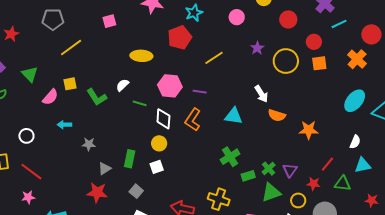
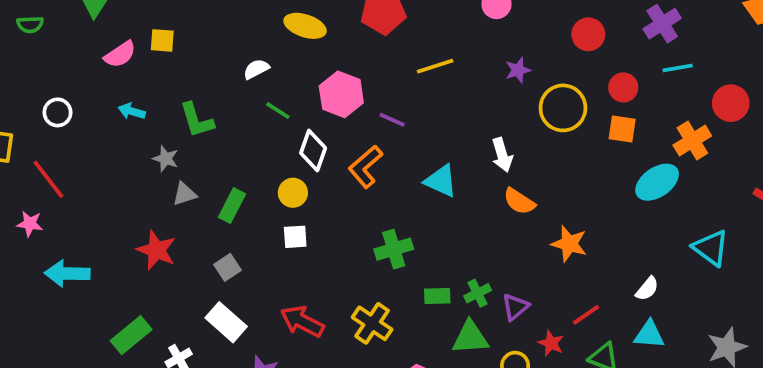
green L-shape: (97, 97) -> (197, 120), moved
cyan ellipse: (355, 101) -> (657, 182), moved
green cross: (230, 157) -> (394, 249), moved
white square: (157, 167) -> (295, 237), moved
gray triangle: (105, 169) -> (185, 194), moved

